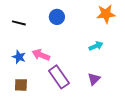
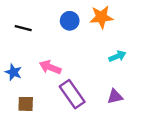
orange star: (106, 14) -> (101, 17), moved
blue star: (19, 57) -> (13, 72), moved
purple triangle: (94, 79) -> (115, 97), turned 32

